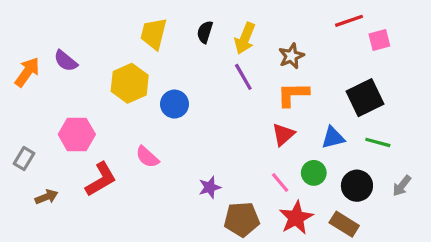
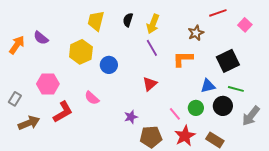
pink square: (379, 40) -> (245, 25), moved, turned -32
brown star: (291, 56) -> (196, 33), moved
red triangle: (283, 134) -> (150, 84), moved
black circle: (357, 186) -> (223, 106), moved
gray arrow: (402, 186) -> (251, 116), size x1.5
brown arrow: (46, 197) -> (29, 123), size x1.5

